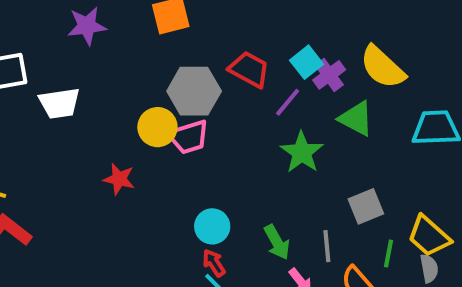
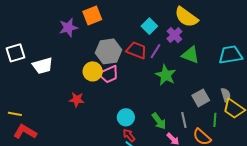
purple star: (87, 26) -> (68, 28), moved
cyan square: (306, 62) -> (149, 26), moved
yellow semicircle: (383, 67) -> (186, 17), moved
red trapezoid: (249, 69) -> (137, 50), moved
gray semicircle: (429, 268) -> (226, 95), moved

